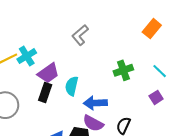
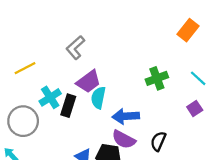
gray L-shape: (80, 35) -> (75, 48), moved
cyan cross: (27, 56) -> (50, 97), moved
purple trapezoid: (48, 73) -> (88, 82), moved

